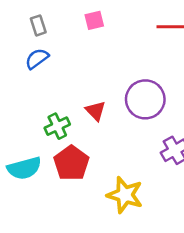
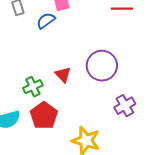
blue semicircle: (37, 59) -> (46, 21), moved

